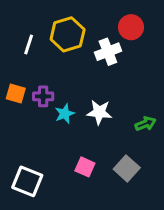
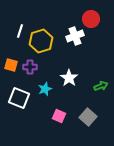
yellow hexagon: (68, 34) -> (41, 41), moved
white star: (99, 112) -> (69, 78), turned 30
cyan star: (65, 114) -> (45, 89), moved
white square: (27, 181) -> (19, 98), moved

